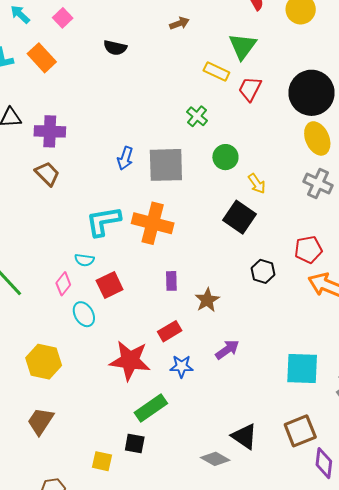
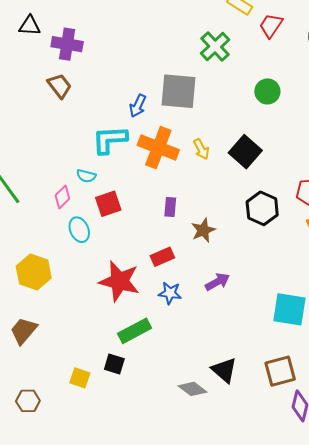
green cross: (197, 116) -> (215, 47), size x1.4
green circle: (225, 157) -> (267, 91), moved
blue arrow: (125, 158) -> (138, 106), moved
yellow arrow: (257, 184) -> (201, 149), moved
black hexagon: (263, 271) -> (262, 208), size x1.4

